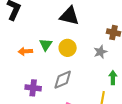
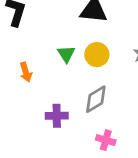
orange arrow: (25, 51) -> (26, 72), moved, turned -96

